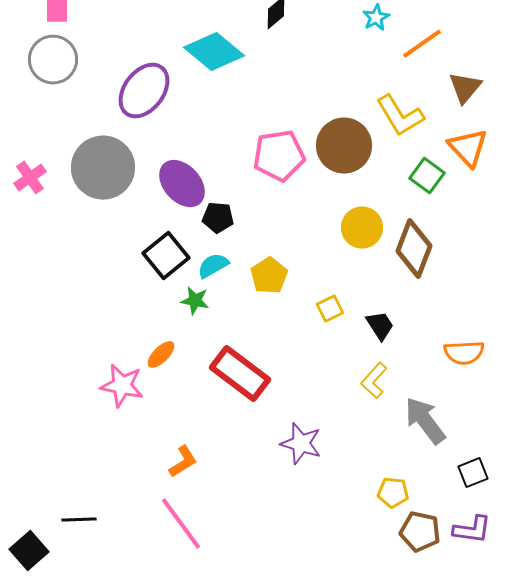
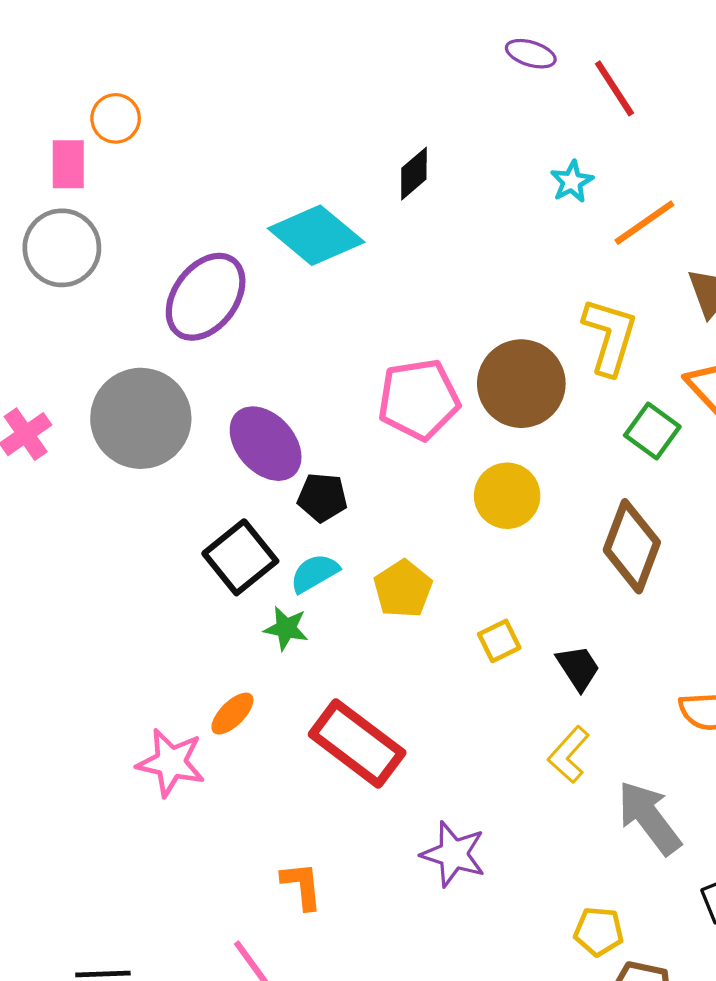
yellow L-shape: (400, 116) -> (610, 336), turned -132
yellow circle: (362, 228) -> (507, 496), moved
orange L-shape: (183, 462) -> (302, 886), moved, turned -64

